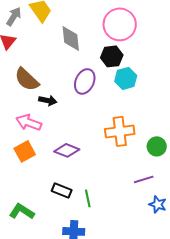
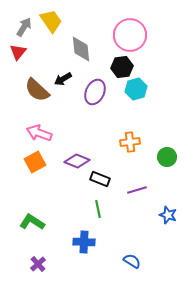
black arrow: (48, 100) -> (63, 79), moved, turned 138
orange cross: (120, 131) -> (130, 142), size x0.7
purple line: (144, 179) -> (137, 190), moved
black rectangle: (62, 190) -> (100, 179), moved

